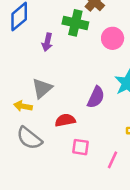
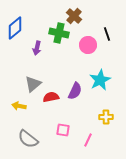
yellow arrow: (23, 106) -> (19, 106), moved
red semicircle: (65, 120) -> (51, 97), moved
gray semicircle: (29, 138) -> (28, 139), moved

